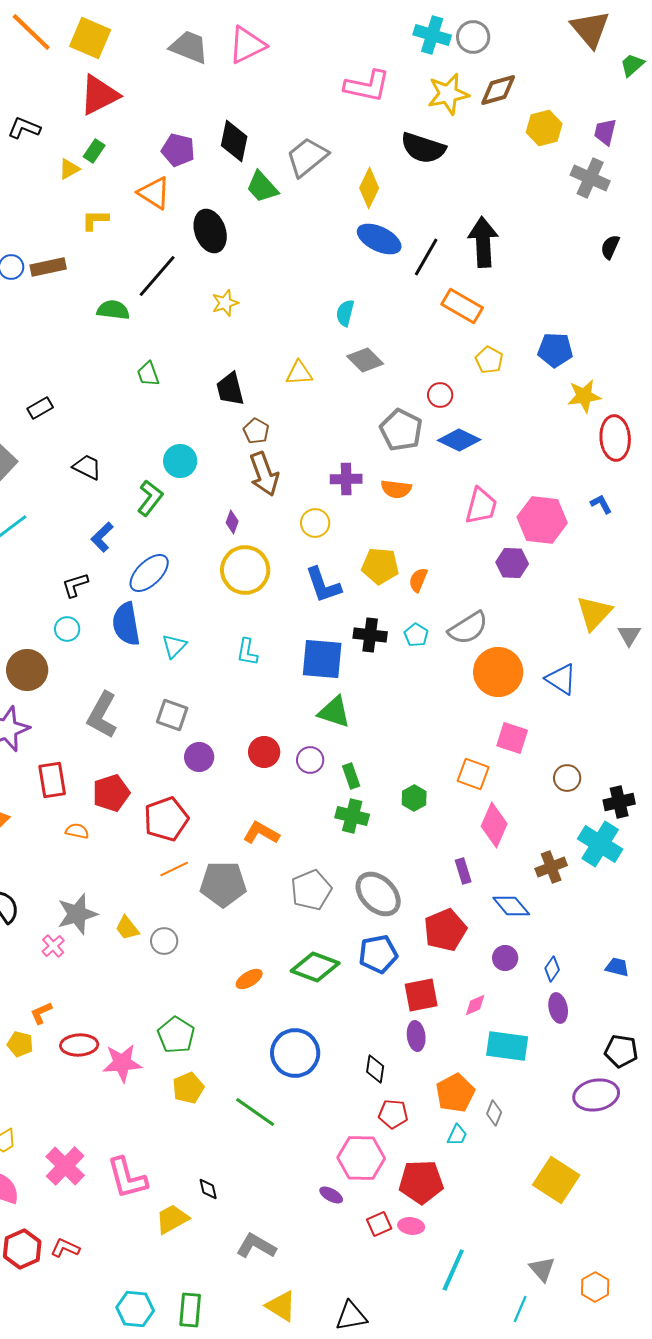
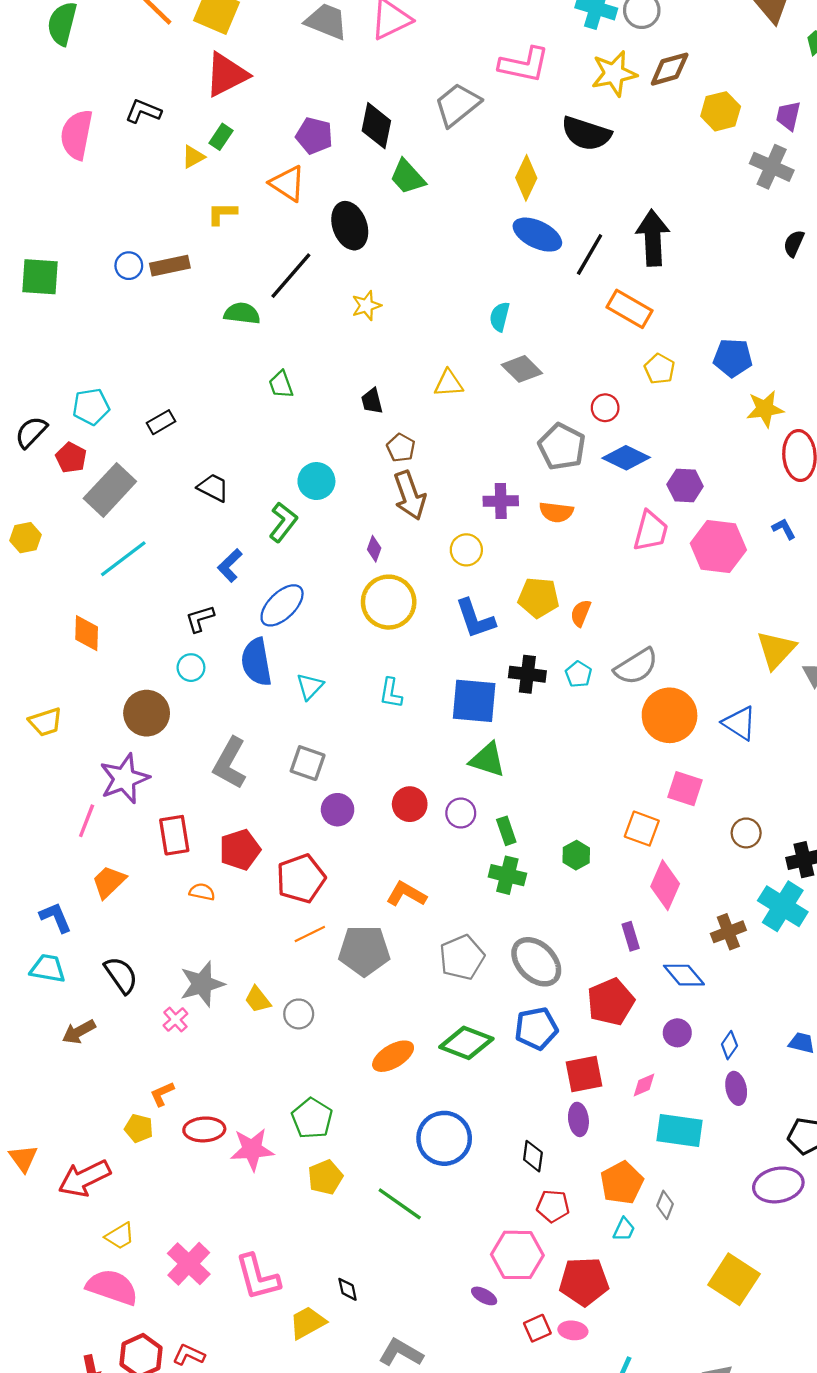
gray trapezoid: (307, 157) -> (457, 105), moved
black trapezoid: (230, 389) -> (372, 401), size x0.7
purple hexagon: (512, 563) -> (685, 485), moved
orange ellipse: (249, 979) -> (393, 1056), size x1.4

